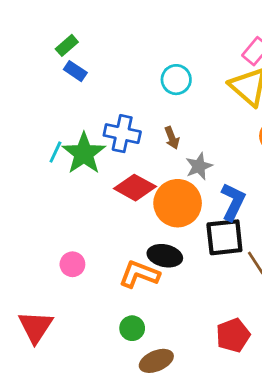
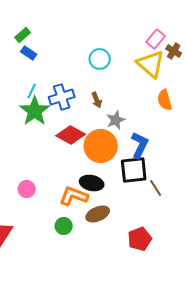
blue cross: (122, 134) -> (62, 97), turned -30
cyan line: (55, 152) -> (32, 91), moved
green circle: (132, 328) -> (64, 226), moved
brown ellipse: (156, 361) -> (98, 214), moved

